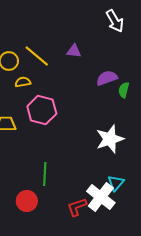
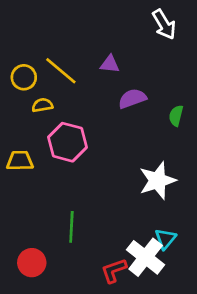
purple semicircle: (107, 78) -> (132, 99), moved
red circle: (27, 201) -> (32, 263), moved

